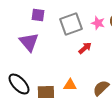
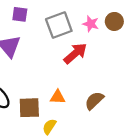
red arrow: (85, 48) -> (75, 53), size x1.5

